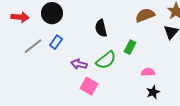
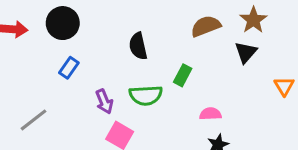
gray line: (33, 46) -> (34, 120), moved
green semicircle: (106, 60) -> (146, 95), turned 35
purple arrow: (79, 64) -> (104, 101), turned -126

